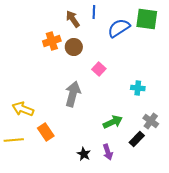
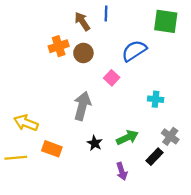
blue semicircle: (119, 28) -> (134, 51), moved
orange rectangle: (46, 132) -> (52, 149), turned -36
black star: (84, 154) -> (95, 143), moved

